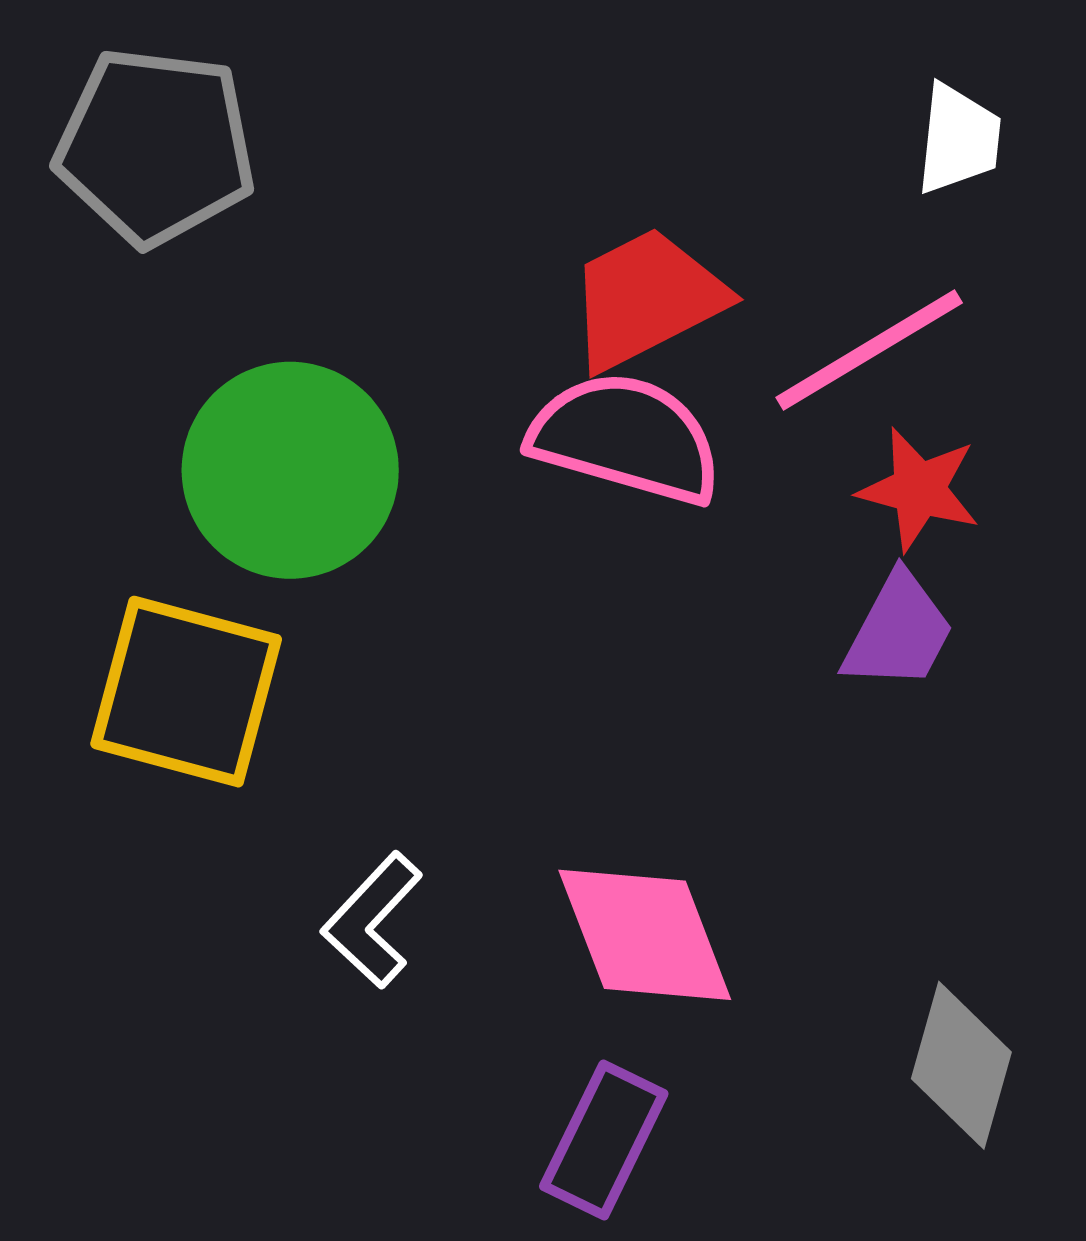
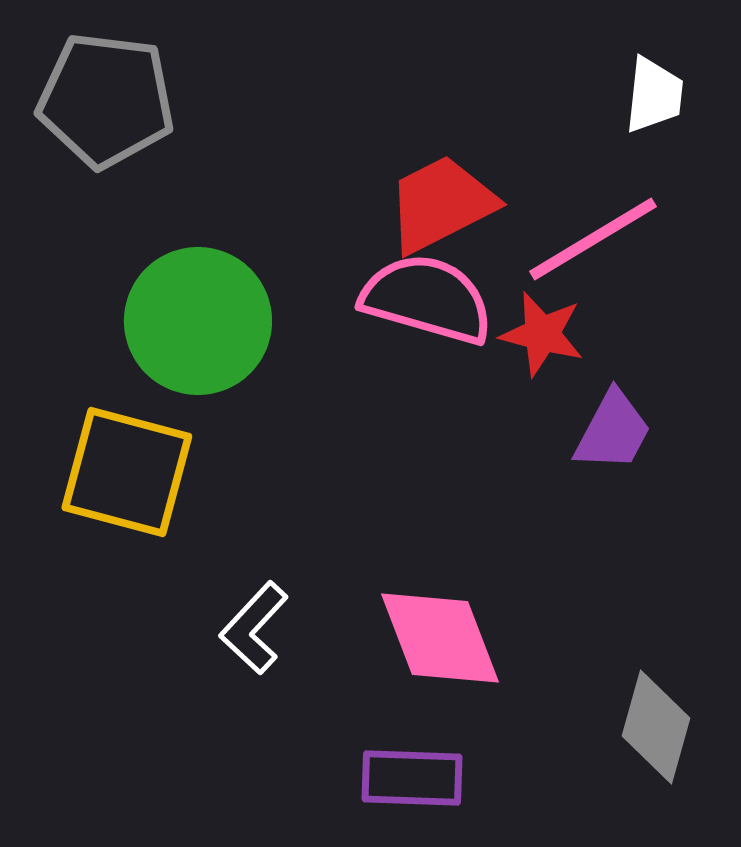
red star: (919, 489) -> (542, 334), moved
purple rectangle: (604, 1140) -> (412, 778), turned 66

